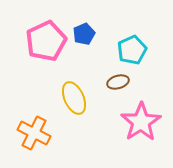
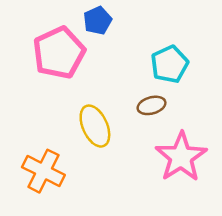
blue pentagon: (84, 34) -> (97, 21), moved

